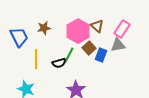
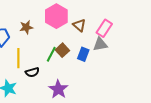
pink hexagon: (78, 31) -> (56, 16), moved
brown square: (89, 48) -> (62, 50), moved
black semicircle: (59, 63) -> (32, 72), moved

